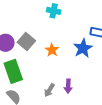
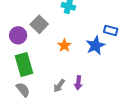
gray square: (26, 42) -> (39, 24), moved

